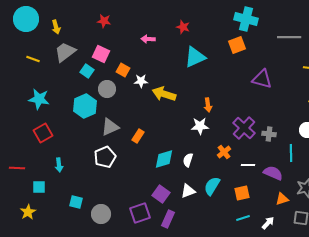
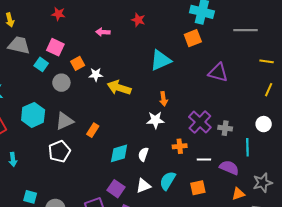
gray trapezoid: (65, 52) -> (19, 45), turned 50
cyan triangle: (195, 57) -> (160, 60), moved
orange square: (123, 70) -> (78, 63), turned 32
cyan hexagon: (85, 106) -> (33, 115), moved
orange cross: (224, 152) -> (180, 146), turned 32

